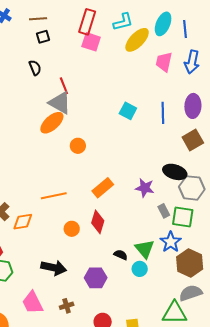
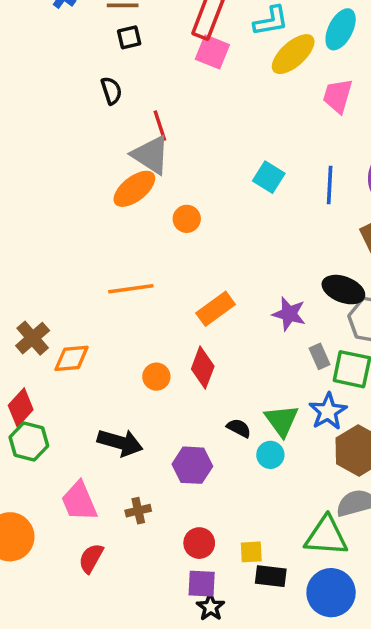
orange circle: (78, 146) -> (187, 219), moved
orange line: (54, 196) -> (131, 289), moved

